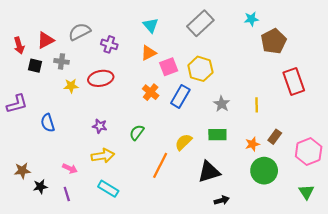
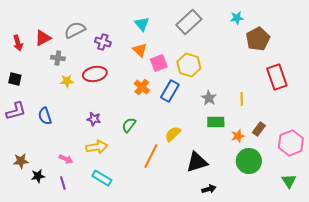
orange triangle: (148, 53) -> (140, 50), turned -49
black square: (35, 66) -> (15, 79), moved
purple L-shape: (17, 104) -> (16, 111), moved
green rectangle: (217, 135) -> (216, 122), moved

